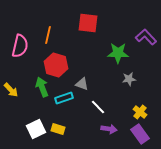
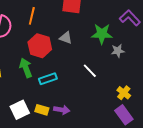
gray star: (129, 79) -> (118, 51), moved
gray triangle: (82, 84) -> (66, 38), moved
white line: (98, 107) -> (90, 71), moved
purple arrow: (109, 129) -> (62, 110), moved

